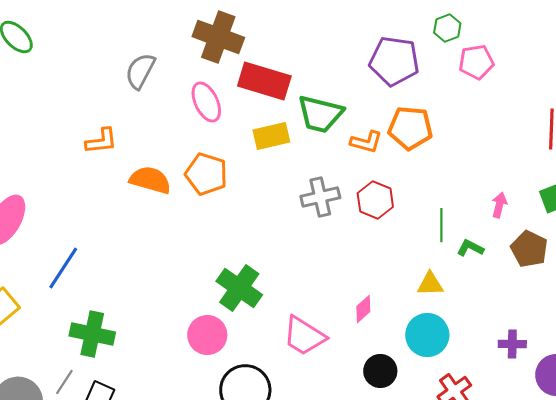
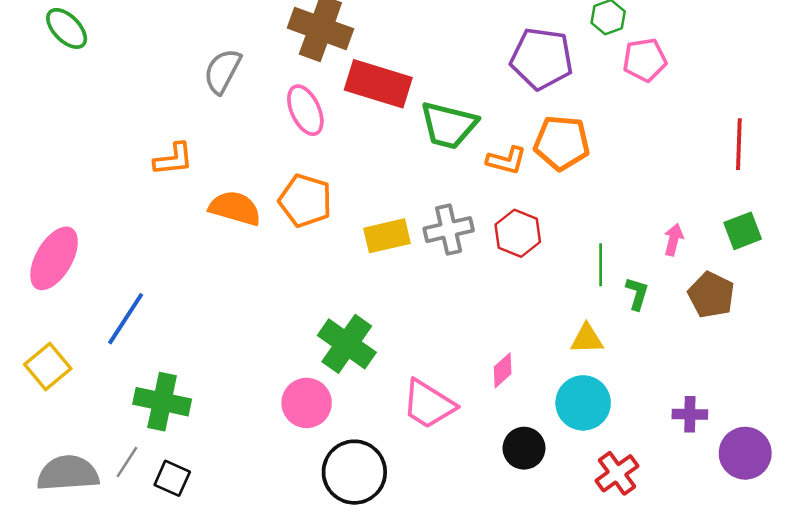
yellow rectangle: (271, 136) -> (387, 236), moved
green L-shape: (470, 248) -> (637, 294), turned 80

